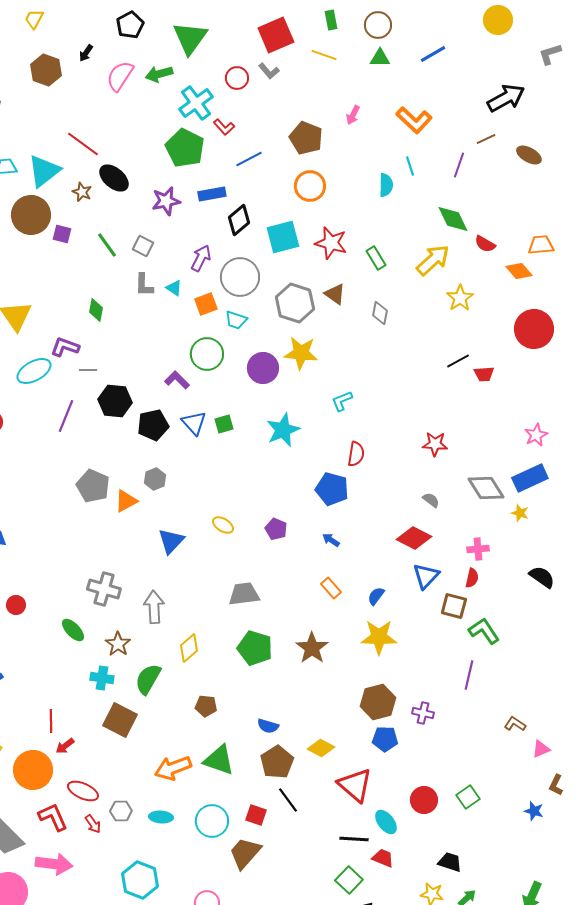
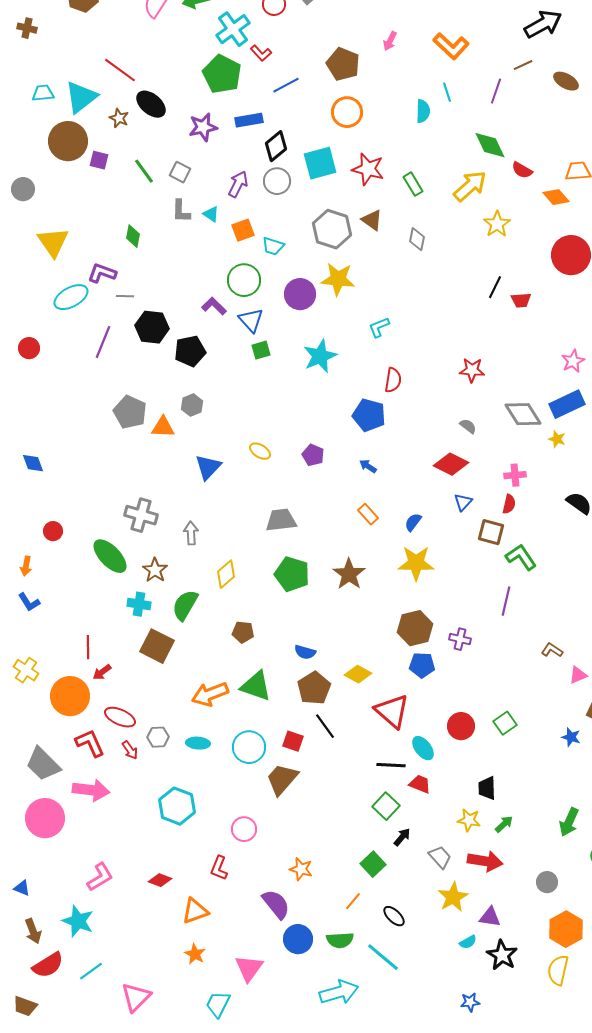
gray circle: (240, 277) -> (277, 181), moved, size x0.7
black line: (458, 361) -> (495, 287), turned -35
blue triangle: (194, 423) -> (251, 320), moved
orange triangle: (126, 501) -> (163, 427), turned 30
blue triangle: (426, 576) -> (463, 502), size x0.7
gray arrow: (154, 607) -> (191, 533), size x0.7
green ellipse: (73, 630) -> (110, 556), size x1.5
black trapezoid: (450, 862) -> (487, 788), turned -110

